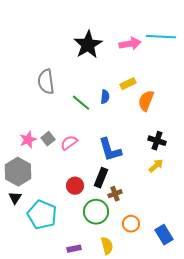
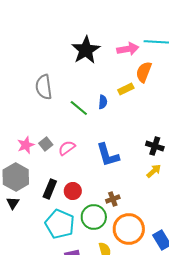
orange semicircle: (146, 101) -> (144, 72), moved
black rectangle: (101, 178) -> (50, 189), moved
cyan pentagon: (42, 215) -> (60, 224), moved
orange circle: (131, 224) -> (129, 229), size x1.8

